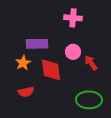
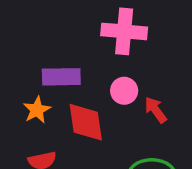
pink cross: (73, 18) -> (124, 31), size x1.4

